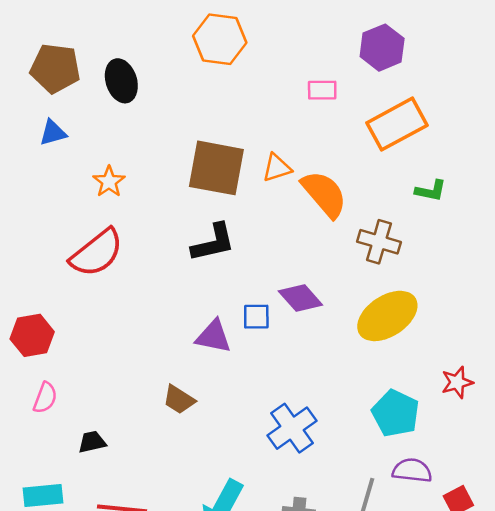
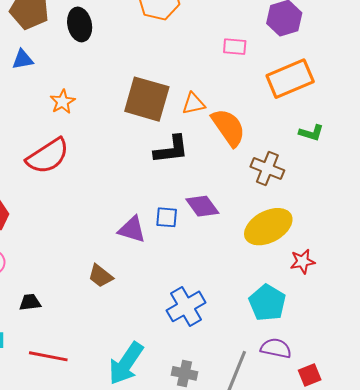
black L-shape: (213, 243) -> (171, 149), moved
red star: (457, 382) -> (303, 261), moved

